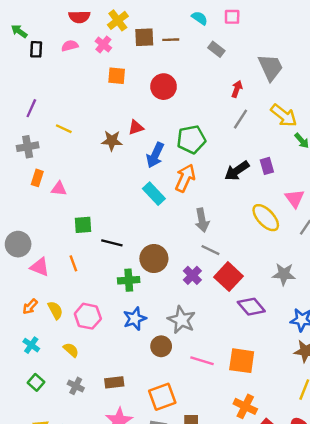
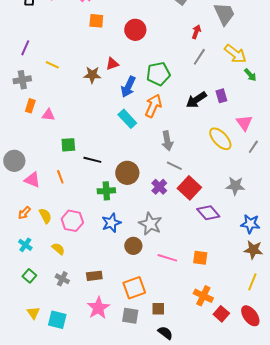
orange square: (242, 361) -> (200, 258), size x0.7

